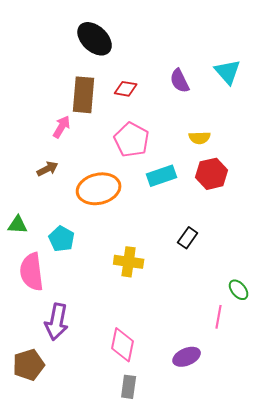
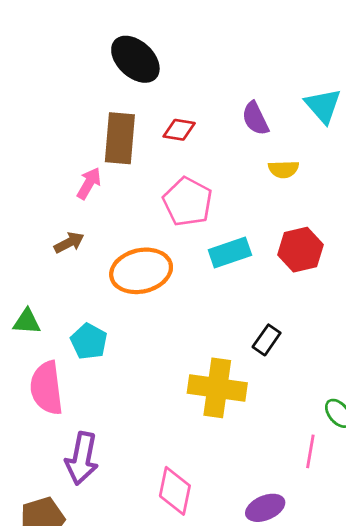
yellow semicircle: (200, 138) -> (284, 169), moved
yellow cross: (129, 262) -> (217, 388), moved, size x1.4

